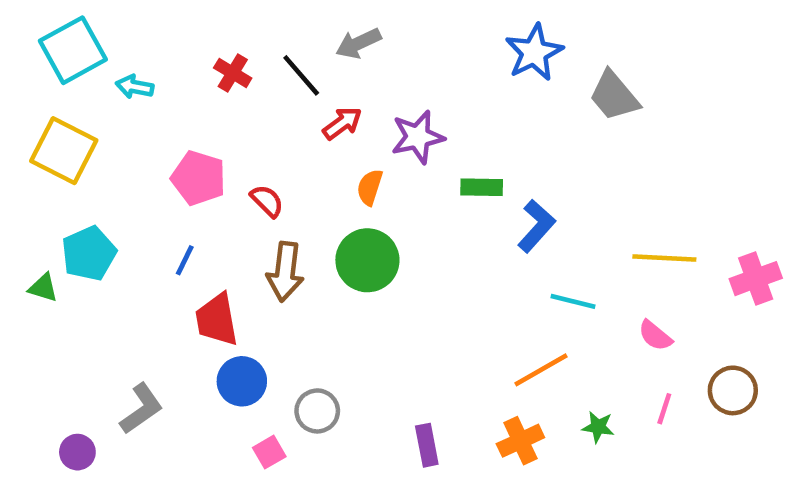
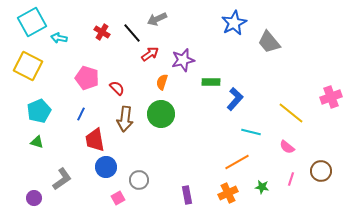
yellow line: (664, 258) -> (291, 113), turned 36
pink cross: (756, 279) -> (331, 97), moved
green triangle: (43, 288) -> (37, 142), moved

